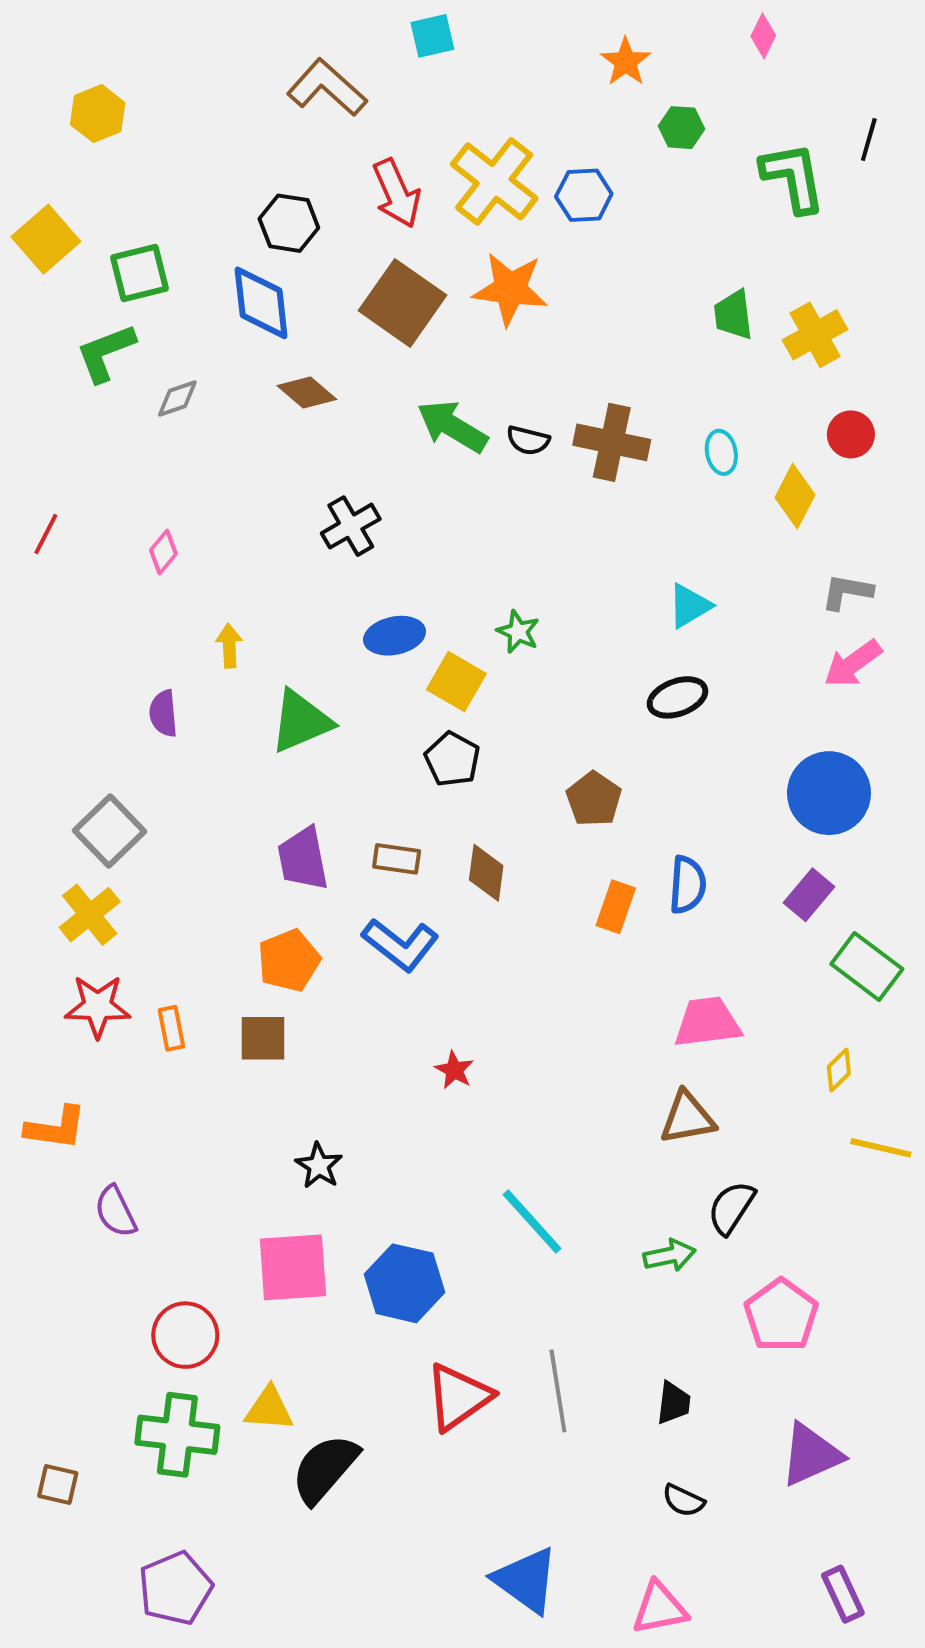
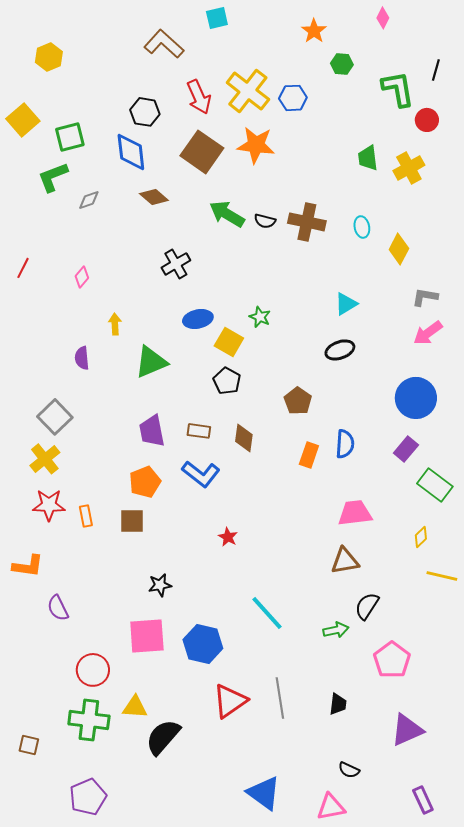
red circle: (851, 434) -> (427, 120), moved
black star: (319, 1166) -> (160, 585), turned 30
black semicircle: (683, 1501) -> (349, 770), moved

